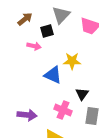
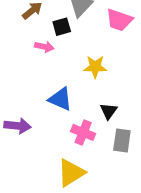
blue triangle: (53, 75) -> (60, 99), moved
purple arrow: (27, 115) -> (17, 126), moved

